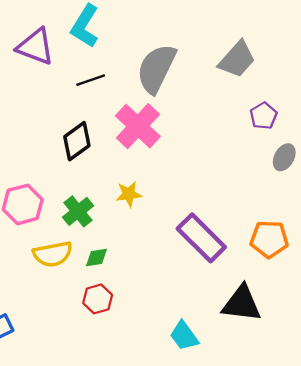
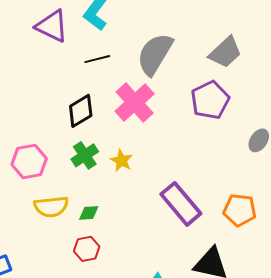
purple pentagon: (263, 116) -> (210, 100), moved, size x1.6
yellow star: (129, 194) -> (121, 161), turned 30
green cross: (78, 211) -> (85, 155), moved

